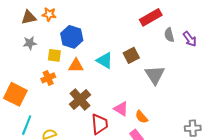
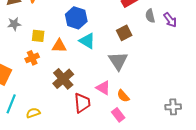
blue hexagon: (72, 37) -> (76, 18), moved
brown square: (131, 55) -> (124, 33), moved
gray triangle: (155, 75) -> (118, 61), moved

